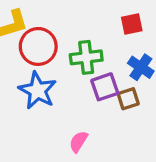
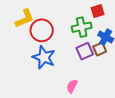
green cross: (86, 57) -> (82, 27), moved
brown square: (128, 99) -> (100, 49), moved

